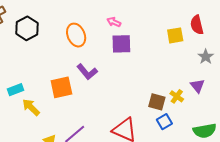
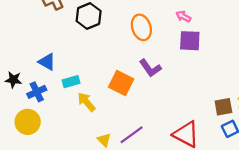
orange square: (61, 87) -> (121, 83), turned 35
brown square: (157, 102) -> (223, 107), turned -30

